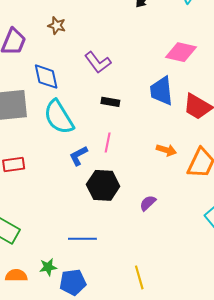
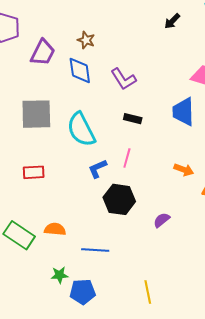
blue diamond: (46, 77) -> (80, 71), moved
orange semicircle: (16, 276) -> (55, 229), moved

